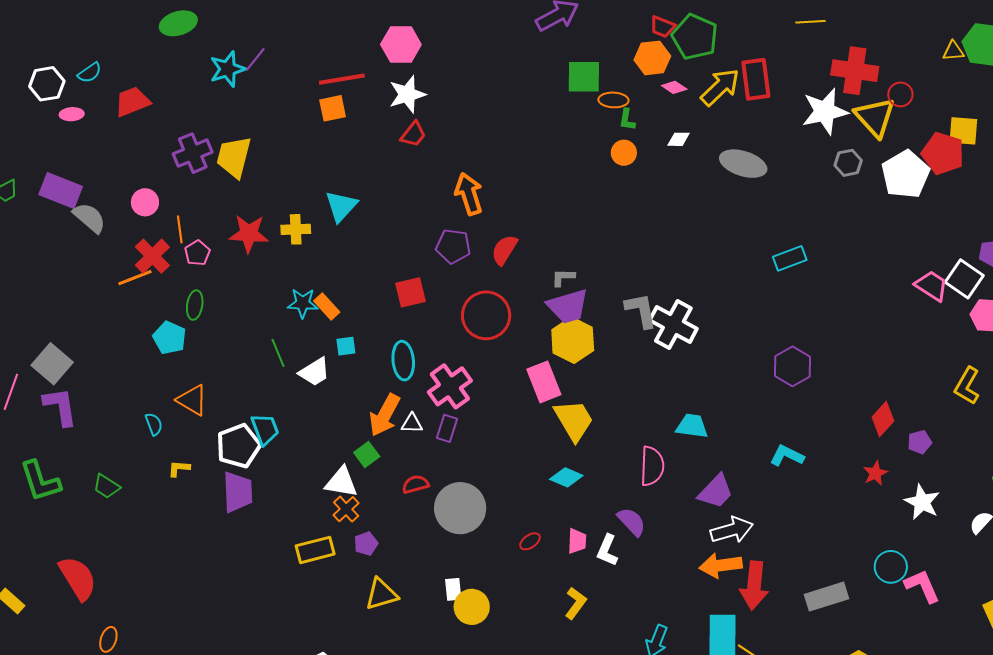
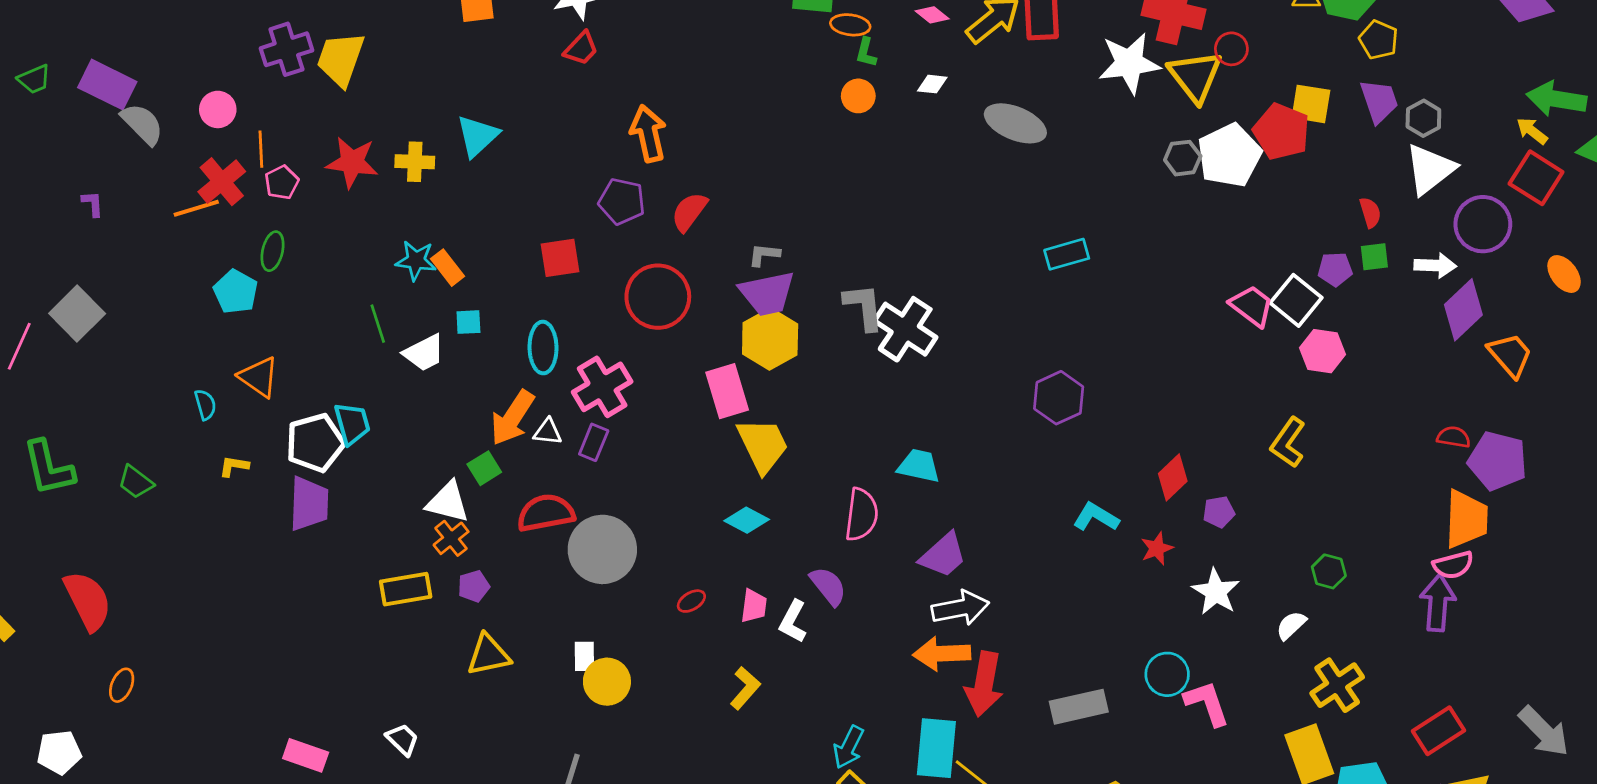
gray hexagon: (848, 163) -> (1183, 158), moved
purple L-shape: (60, 407) -> (93, 204), moved, size x0.5
cyan L-shape: (787, 456) -> (1096, 517), moved
red semicircle: (415, 484) -> (546, 513), size x1.6

